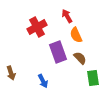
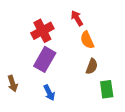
purple rectangle: (58, 52) -> (45, 59), moved, turned 50
brown semicircle: (80, 58) -> (92, 66), turned 64

